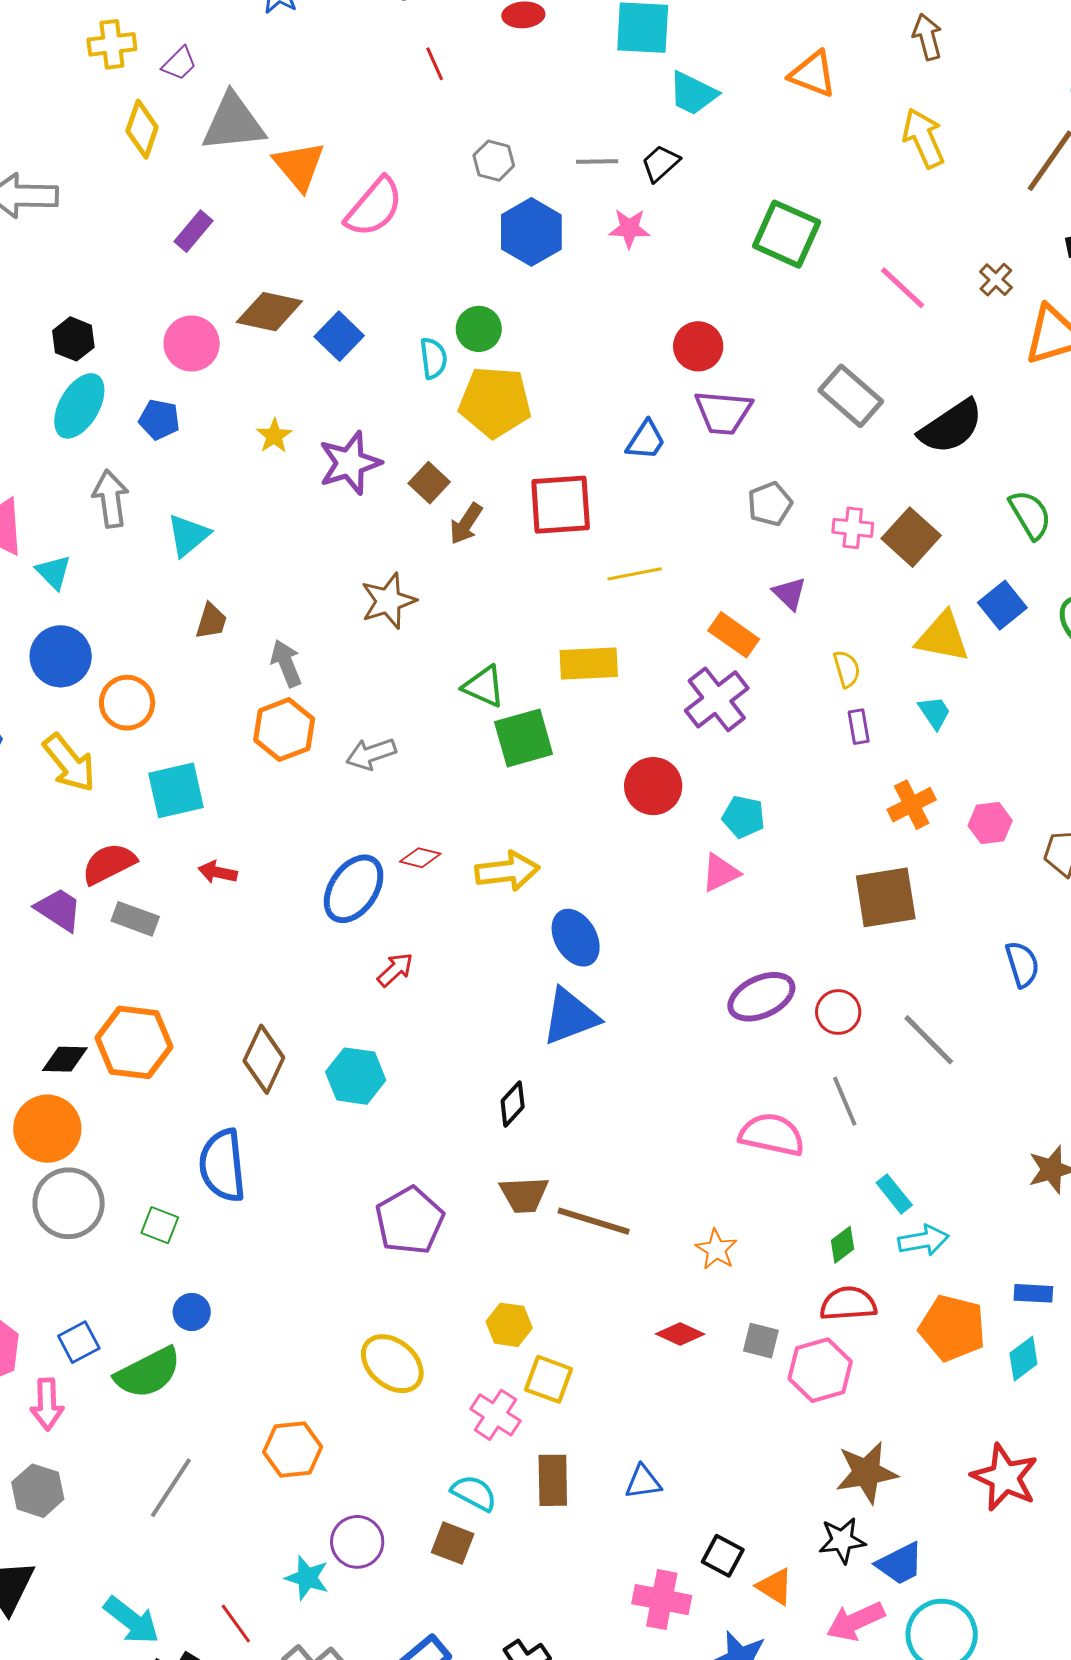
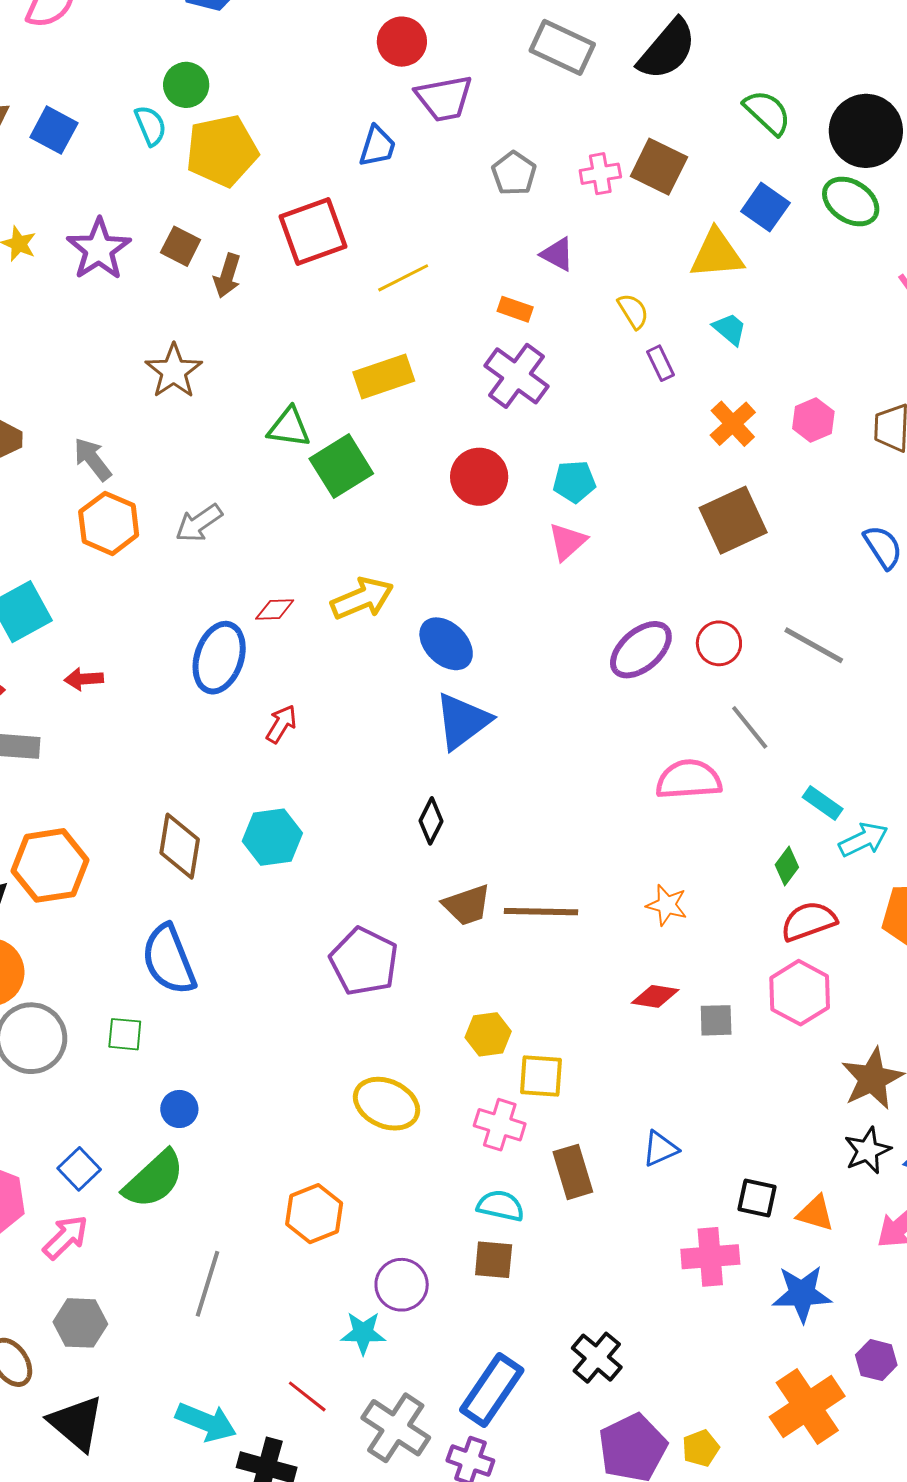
orange rectangle: (734, 635) -> (515, 309), size x0.7
gray square: (761, 1341) -> (716, 1020), moved
pink arrow: (47, 1404) -> (66, 1237), turned -117

